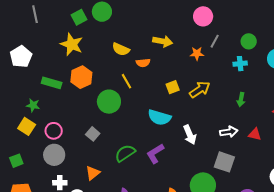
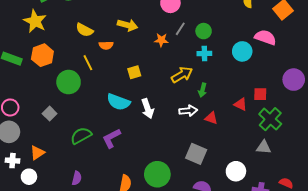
green circle: (249, 41) -> (204, 31), moved
yellow arrow: (200, 89) -> (182, 75), moved
white arrow: (229, 132) -> (188, 111), moved
red triangle: (255, 134) -> (211, 118), moved
white arrow: (190, 135) -> (148, 109), moved
gray square: (224, 162) -> (196, 154), moved
orange triangle: (93, 173) -> (37, 153), moved

